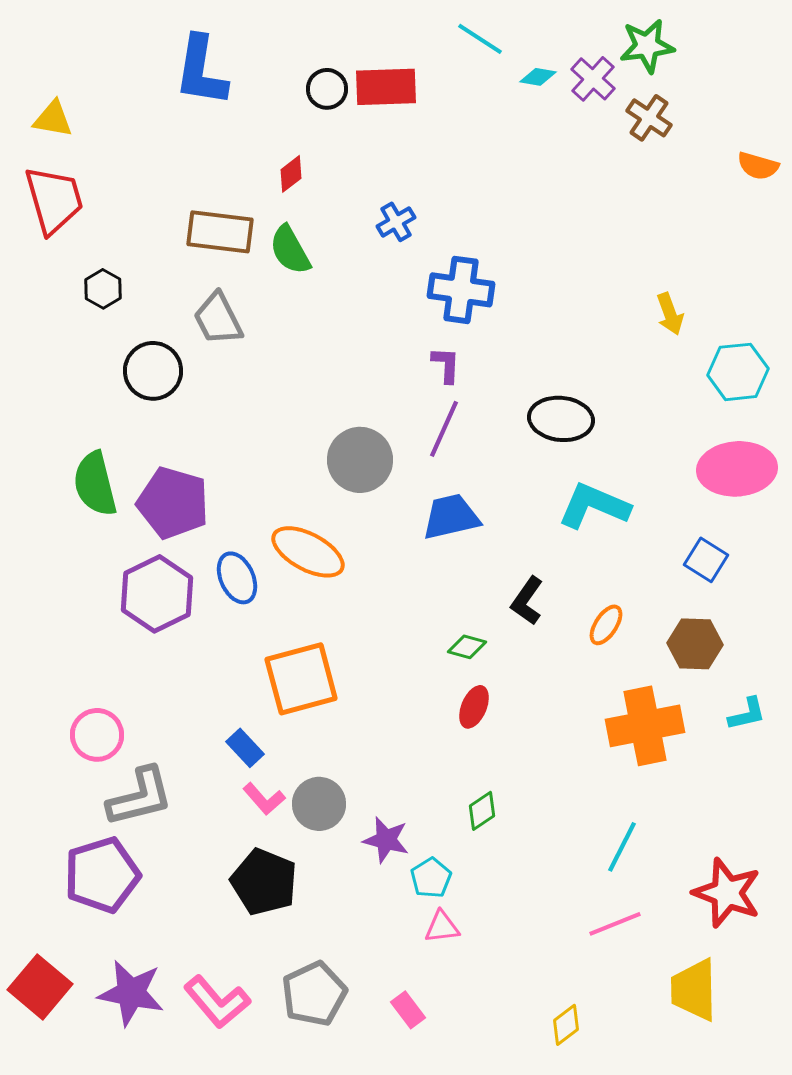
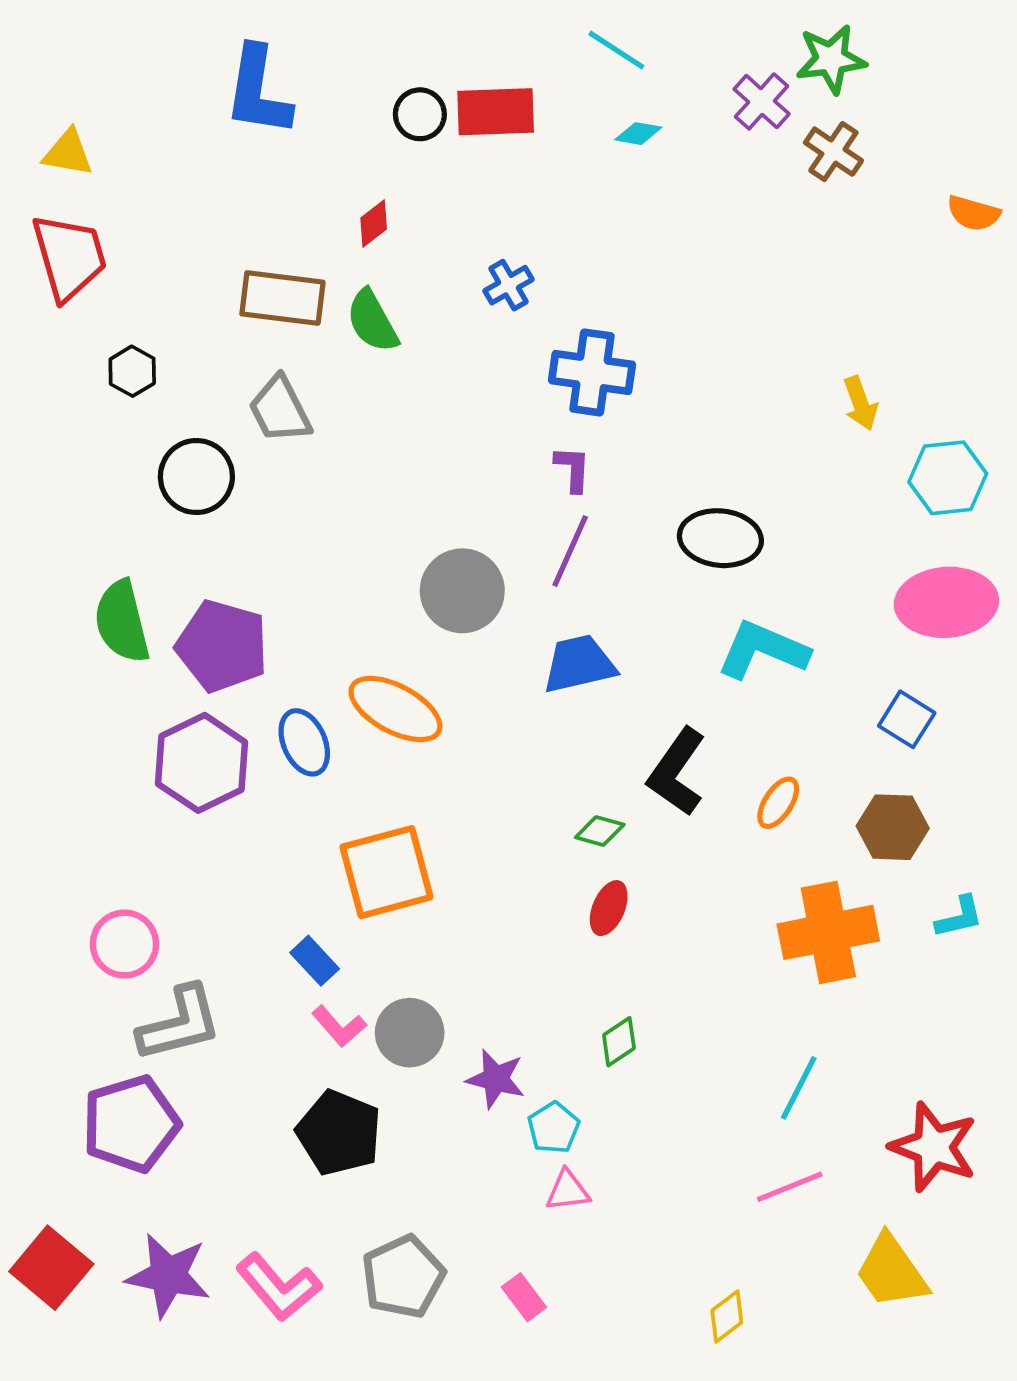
cyan diamond: (538, 77) -> (638, 134), moved
black L-shape: (527, 601) -> (677, 772), size x1.4
yellow trapezoid: (694, 990) -> (891, 1272), turned -34

